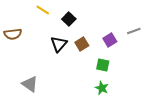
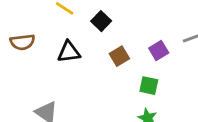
black triangle: (59, 44) -> (69, 52), moved, turned 42

